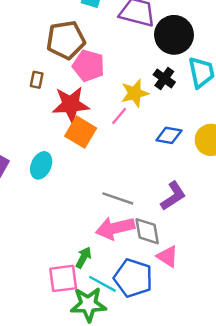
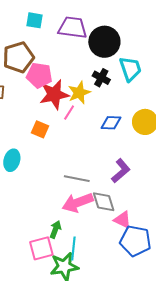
red star: (71, 104) -> (54, 94), moved
orange square: (81, 132) -> (40, 129), size x0.7
blue pentagon: (133, 278) -> (135, 241), moved
cyan line: (102, 284) -> (73, 249), turned 75

